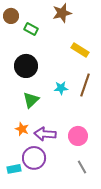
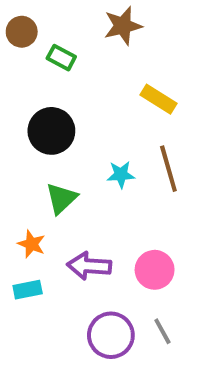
brown line: (85, 85) -> (168, 169), turned -35
orange star: (22, 129) -> (32, 244), moved
purple circle: (34, 158) -> (111, 335), moved
cyan rectangle: (14, 169) -> (28, 290), moved

